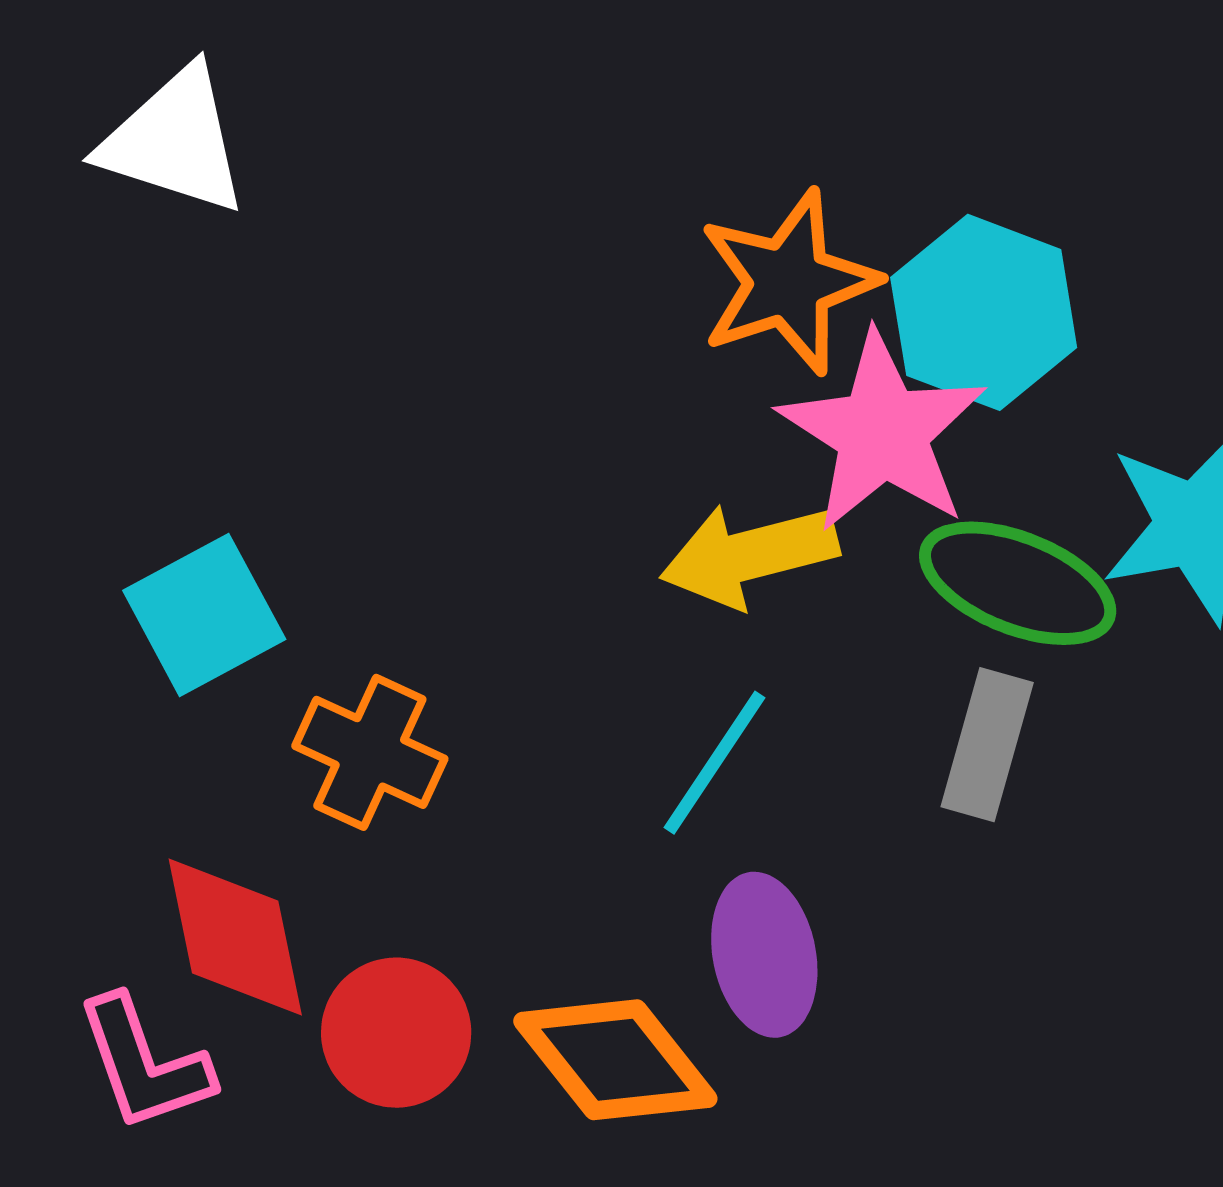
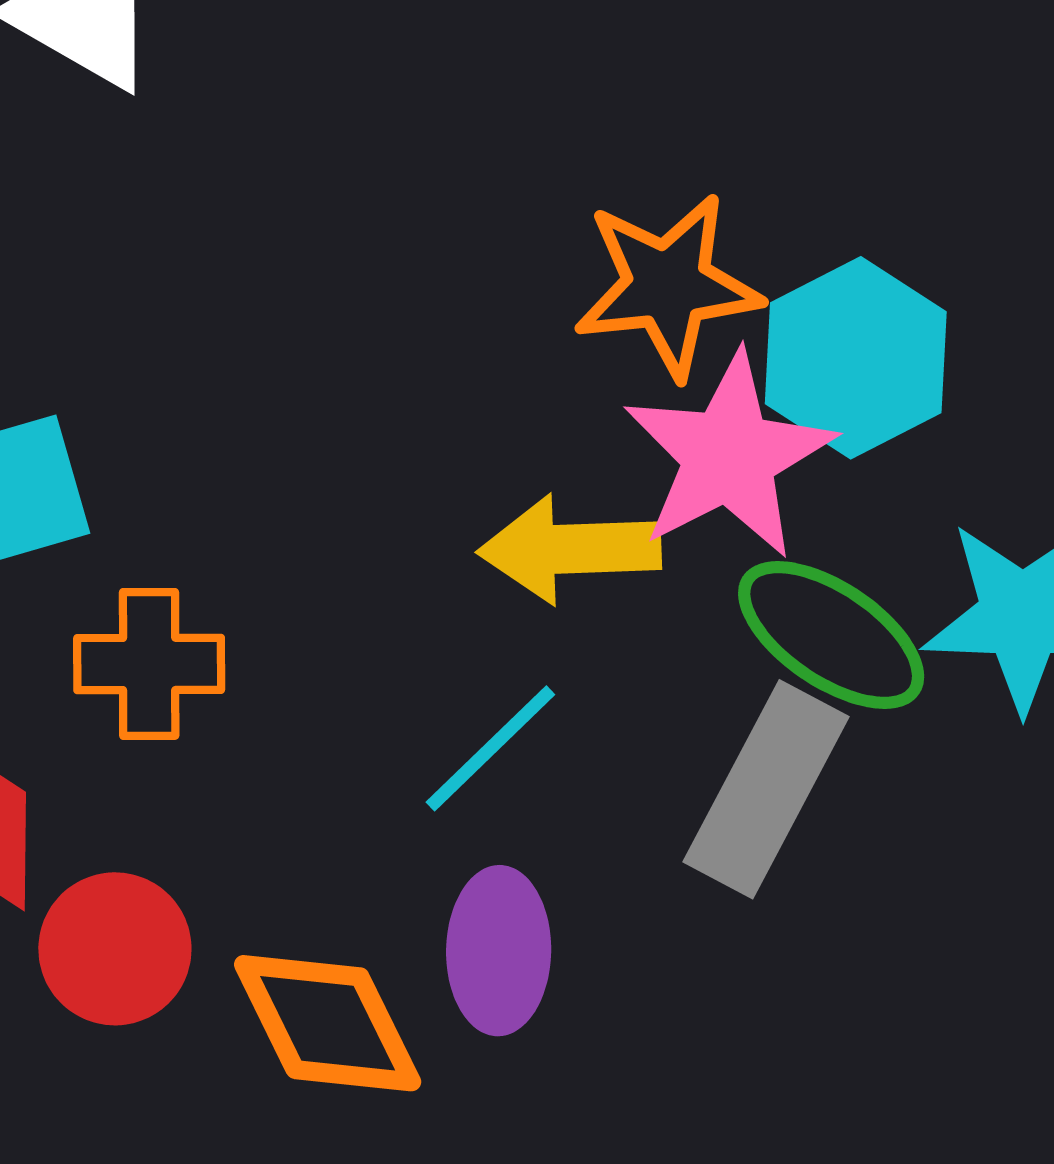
gray rectangle: (987, 745) -> (766, 789), size x1.4
orange cross: (370, 752) -> (149, 664), turned -37

